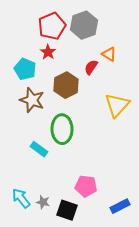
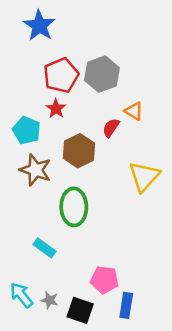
cyan rectangle: (39, 149) -> (44, 248), moved
blue rectangle: (120, 206) -> (126, 305), moved, turned -54

